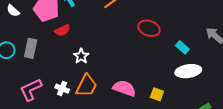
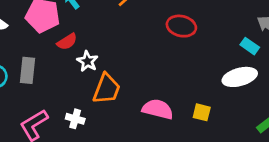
cyan rectangle: (182, 47) -> (250, 46), moved
white star: (81, 56) -> (87, 61), moved
orange trapezoid: (86, 86) -> (107, 89), moved

